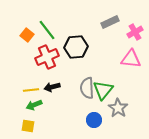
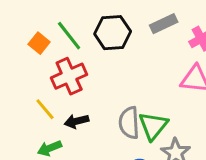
black hexagon: (76, 47) -> (113, 33), moved
yellow line: (31, 90) -> (45, 109), moved, turned 56

